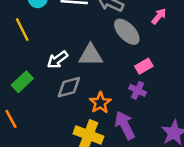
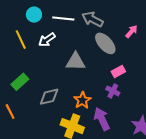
white arrow: (57, 60) -> (47, 40), moved
gray diamond: (69, 87) -> (49, 97), moved

